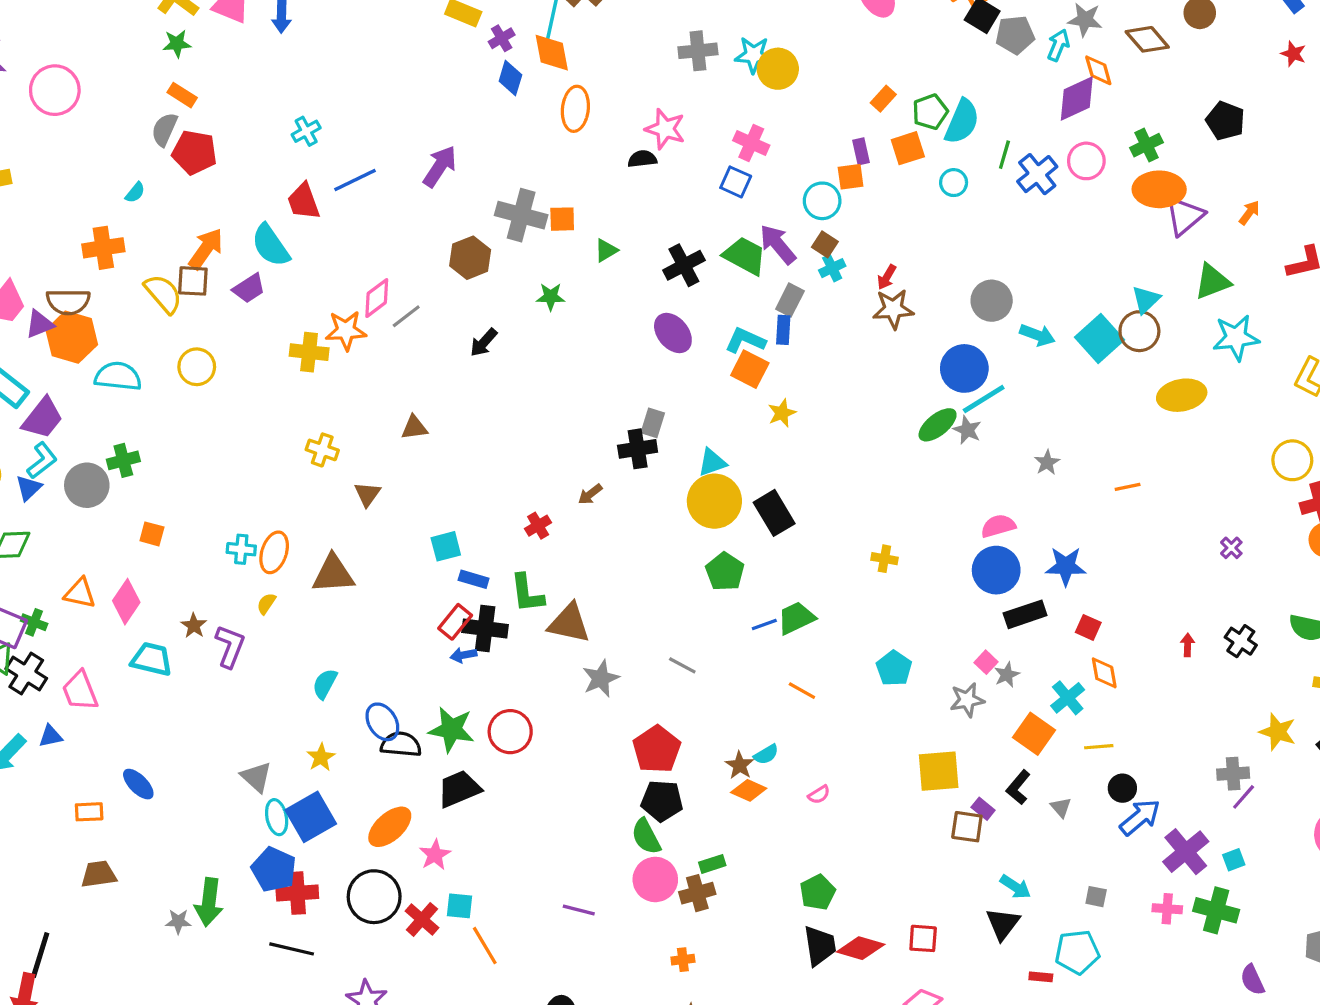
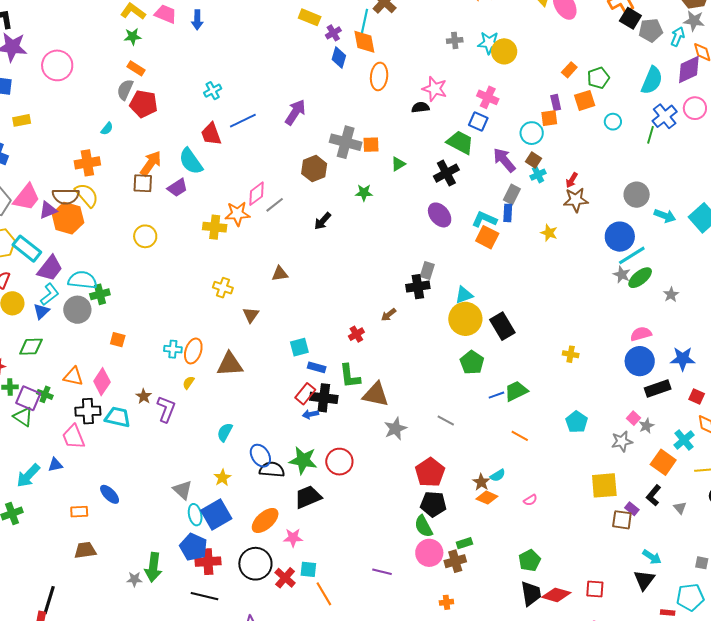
gray cross: (698, 51) -> (455, 40), size x0.7
cyan semicircle: (962, 122) -> (652, 80), moved
green line: (1004, 155) -> (650, 135), moved
green trapezoid: (745, 256) -> (460, 142), moved
yellow semicircle: (163, 294) -> (87, 195), moved
cyan semicircle: (118, 376) -> (82, 280), moved
yellow star: (782, 413) -> (549, 233), moved, turned -30
green ellipse: (938, 425) -> (640, 278), moved
black cross: (26, 673) -> (88, 411), moved, turned -35
pink star: (435, 855) -> (293, 538), turned 30

